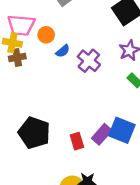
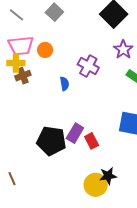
blue semicircle: (63, 51) -> (64, 84), moved, turned -48
purple rectangle: (102, 134) -> (75, 133), moved

